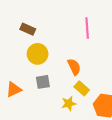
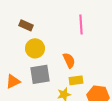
gray square: (43, 82) -> (40, 74), size x1.5
yellow rectangle: (82, 88) -> (76, 80), turned -48

